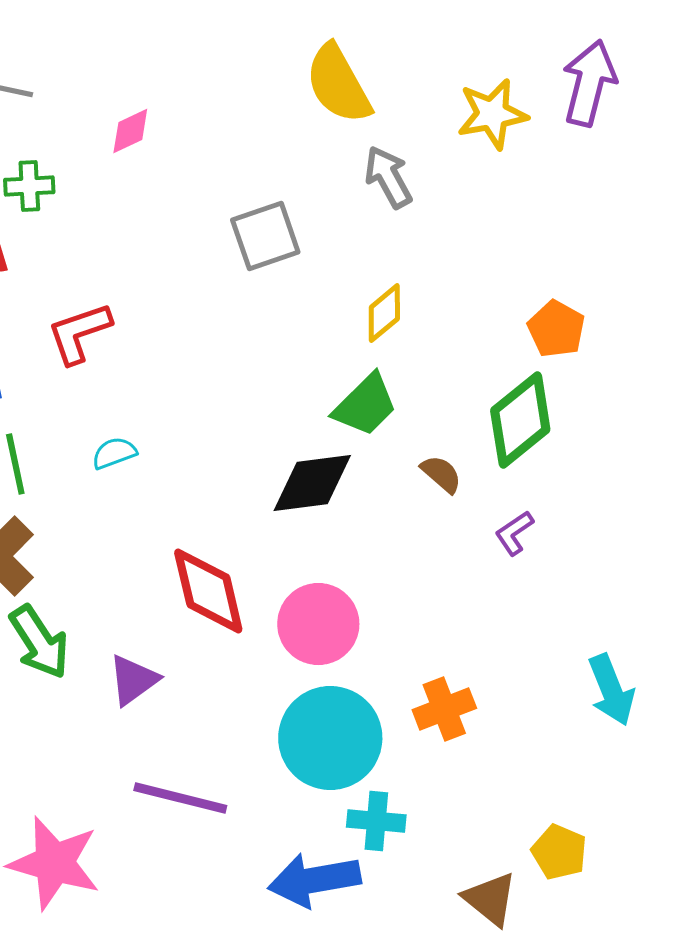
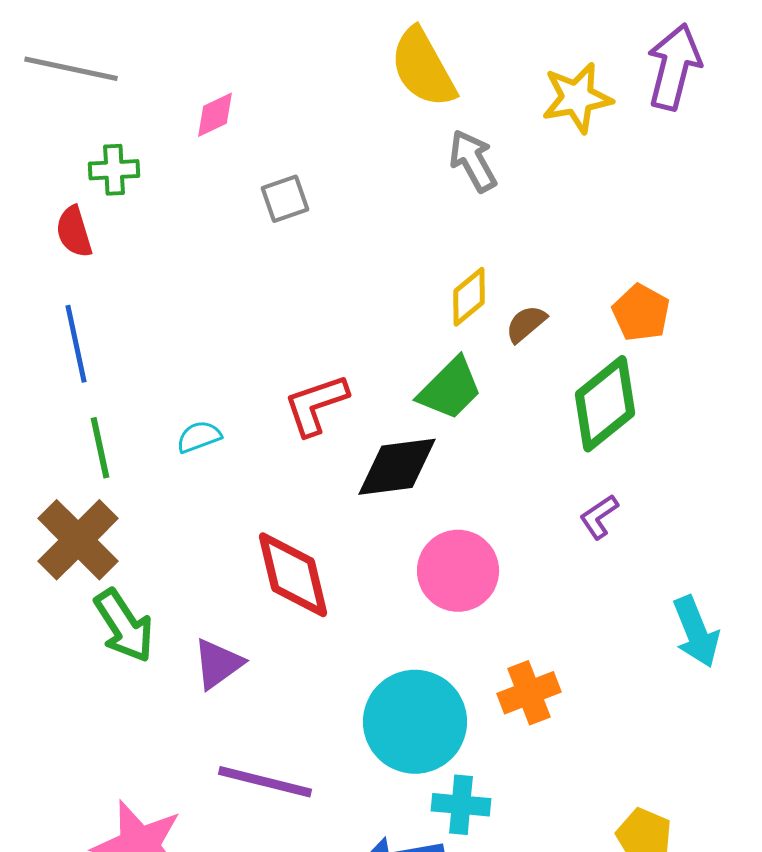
gray square: (265, 236) -> (285, 199), moved, size x0.7
red L-shape: (79, 333) -> (316, 405), moved
brown semicircle: (441, 474) -> (526, 324), moved, turned -81
pink circle: (318, 624) -> (458, 571), moved
cyan arrow: (611, 690) -> (696, 632), moved

